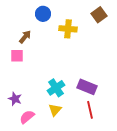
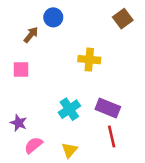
yellow cross: (68, 29) -> (89, 60), moved
brown arrow: (25, 37) -> (31, 35), moved
yellow triangle: (55, 110) -> (69, 150), moved

